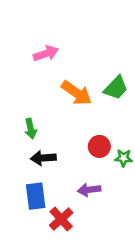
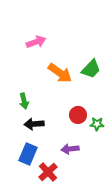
blue rectangle: (36, 196) -> (28, 154), turned 30

